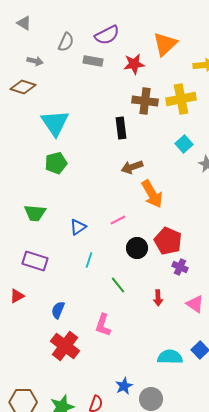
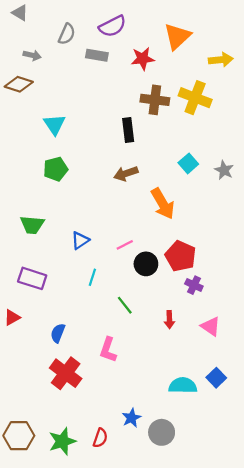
yellow cross: (181, 99) -> (195, 98), turned 32
cyan triangle: (55, 123) -> (54, 124), size x0.7
cyan square: (184, 144) -> (188, 163), moved
brown arrow: (132, 167) -> (126, 174), moved
pink line: (118, 220) -> (125, 245), moved

